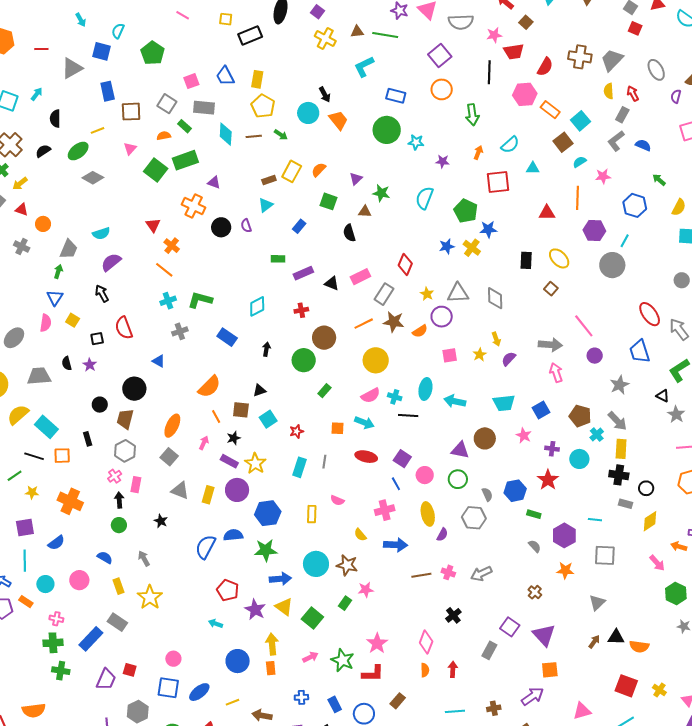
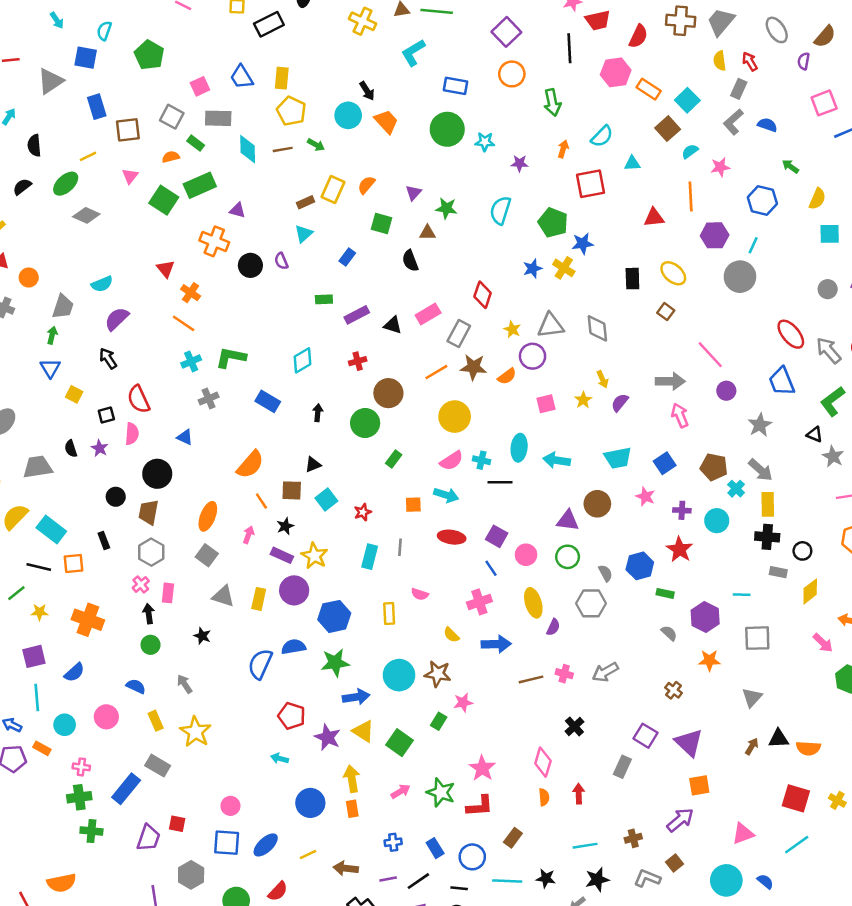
pink semicircle: (46, 323) -> (132, 434), moved

